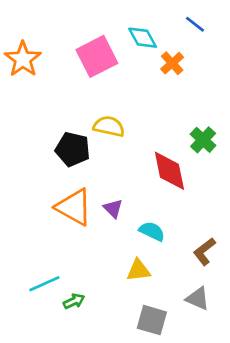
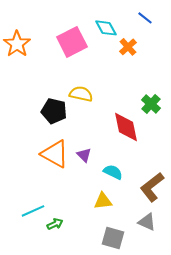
brown L-shape: (204, 251) -> (152, 187), size x1.4

